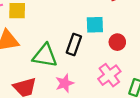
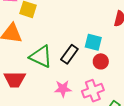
red circle: (117, 42) -> (101, 61), moved
pink star: (65, 83) -> (63, 89), moved

